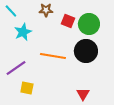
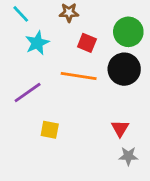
red square: (68, 21) -> (87, 43), moved
yellow square: (27, 88) -> (50, 130), moved

